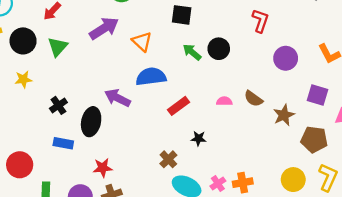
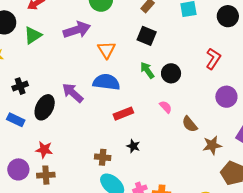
pink semicircle: (224, 101) -> (166, 107), moved, turned 32
brown cross: (168, 159) -> (103, 157), turned 35

